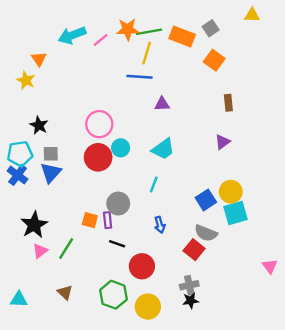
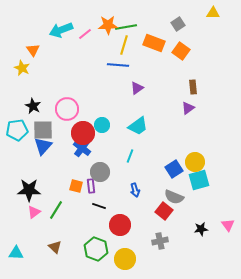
orange rectangle: (182, 36) -> (154, 43), moved
purple triangle: (162, 104) -> (137, 88), turned -32
pink circle: (99, 124) -> (67, 109), moved
purple triangle: (222, 142) -> (188, 108), moved
gray square: (51, 154) -> (43, 130), size x1.5
blue cross: (18, 175) -> (82, 148), moved
black star: (34, 225) -> (29, 190), turned 30
black star: (190, 301) -> (201, 229), moved

